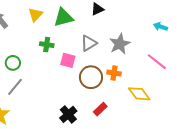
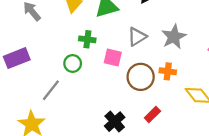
green circle: (13, 63) -> (73, 63), moved

